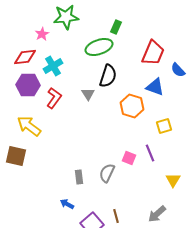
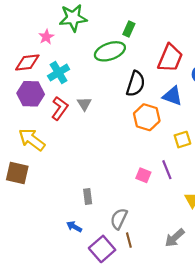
black semicircle: (108, 76) -> (136, 84), moved
gray triangle: (88, 94) -> (84, 104), moved
gray semicircle: (107, 173) -> (119, 219), moved

